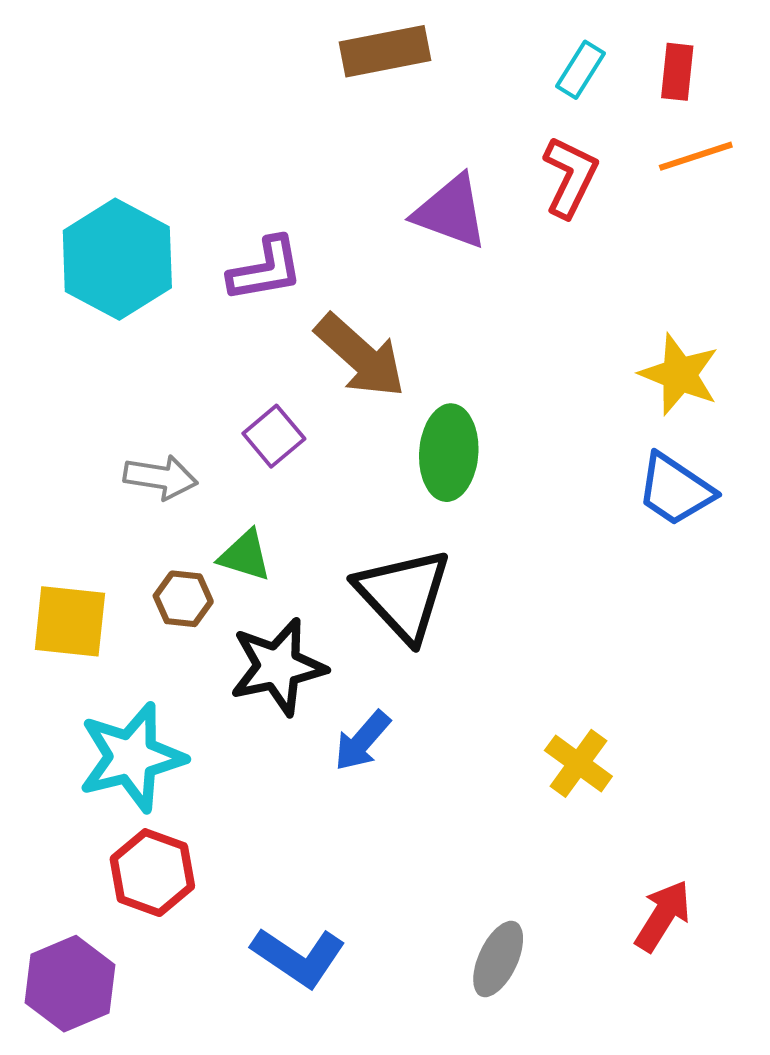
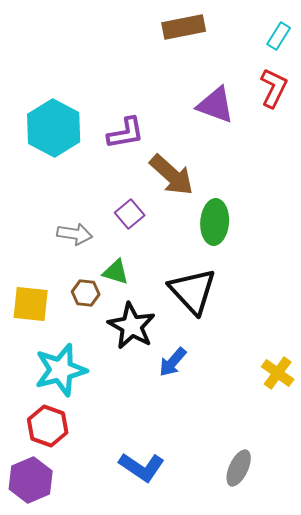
black star: (278, 667) -> (132, 326), turned -30
red hexagon: (152, 873) -> (48, 426), moved

